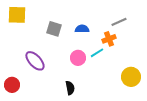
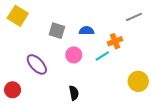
yellow square: (17, 15) -> (18, 16), turned 30
gray line: (119, 22) -> (134, 17), moved
pink circle: (78, 58) -> (74, 55), moved

